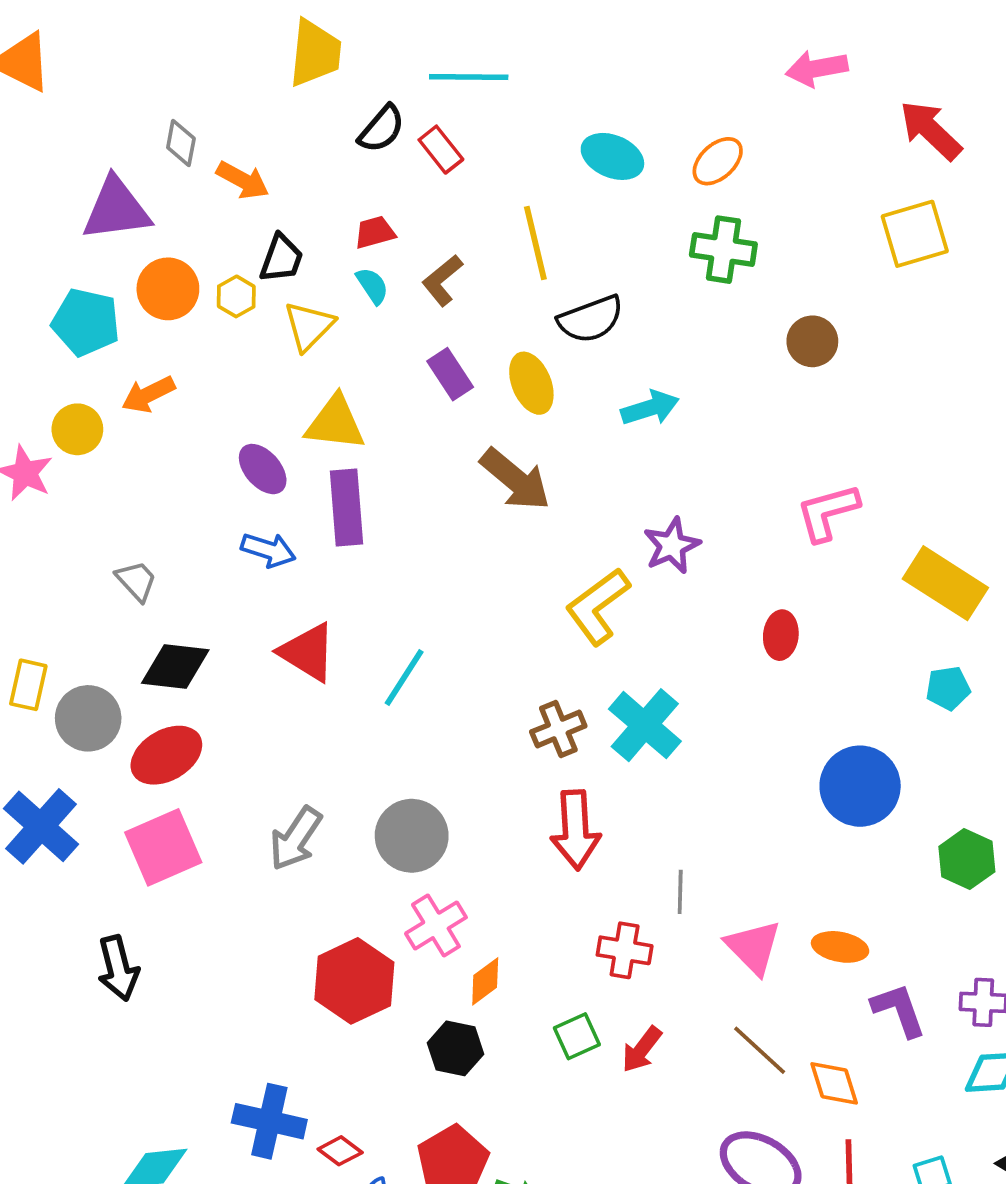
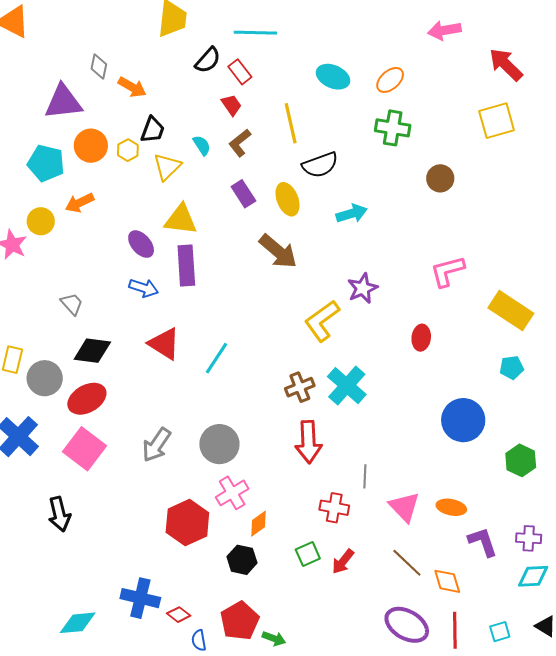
red trapezoid: (375, 232) -> (231, 105), moved, turned 70
pink square: (163, 847) -> (85, 449), turned -30

